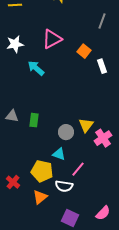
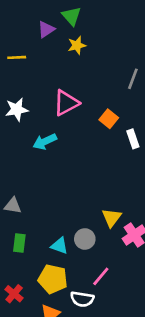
cyan arrow: (36, 68) -> (45, 142), turned -66
green rectangle: (34, 120) -> (19, 243), moved
gray circle: (66, 132) -> (85, 239), moved
cyan triangle: (59, 154) -> (59, 246), moved

